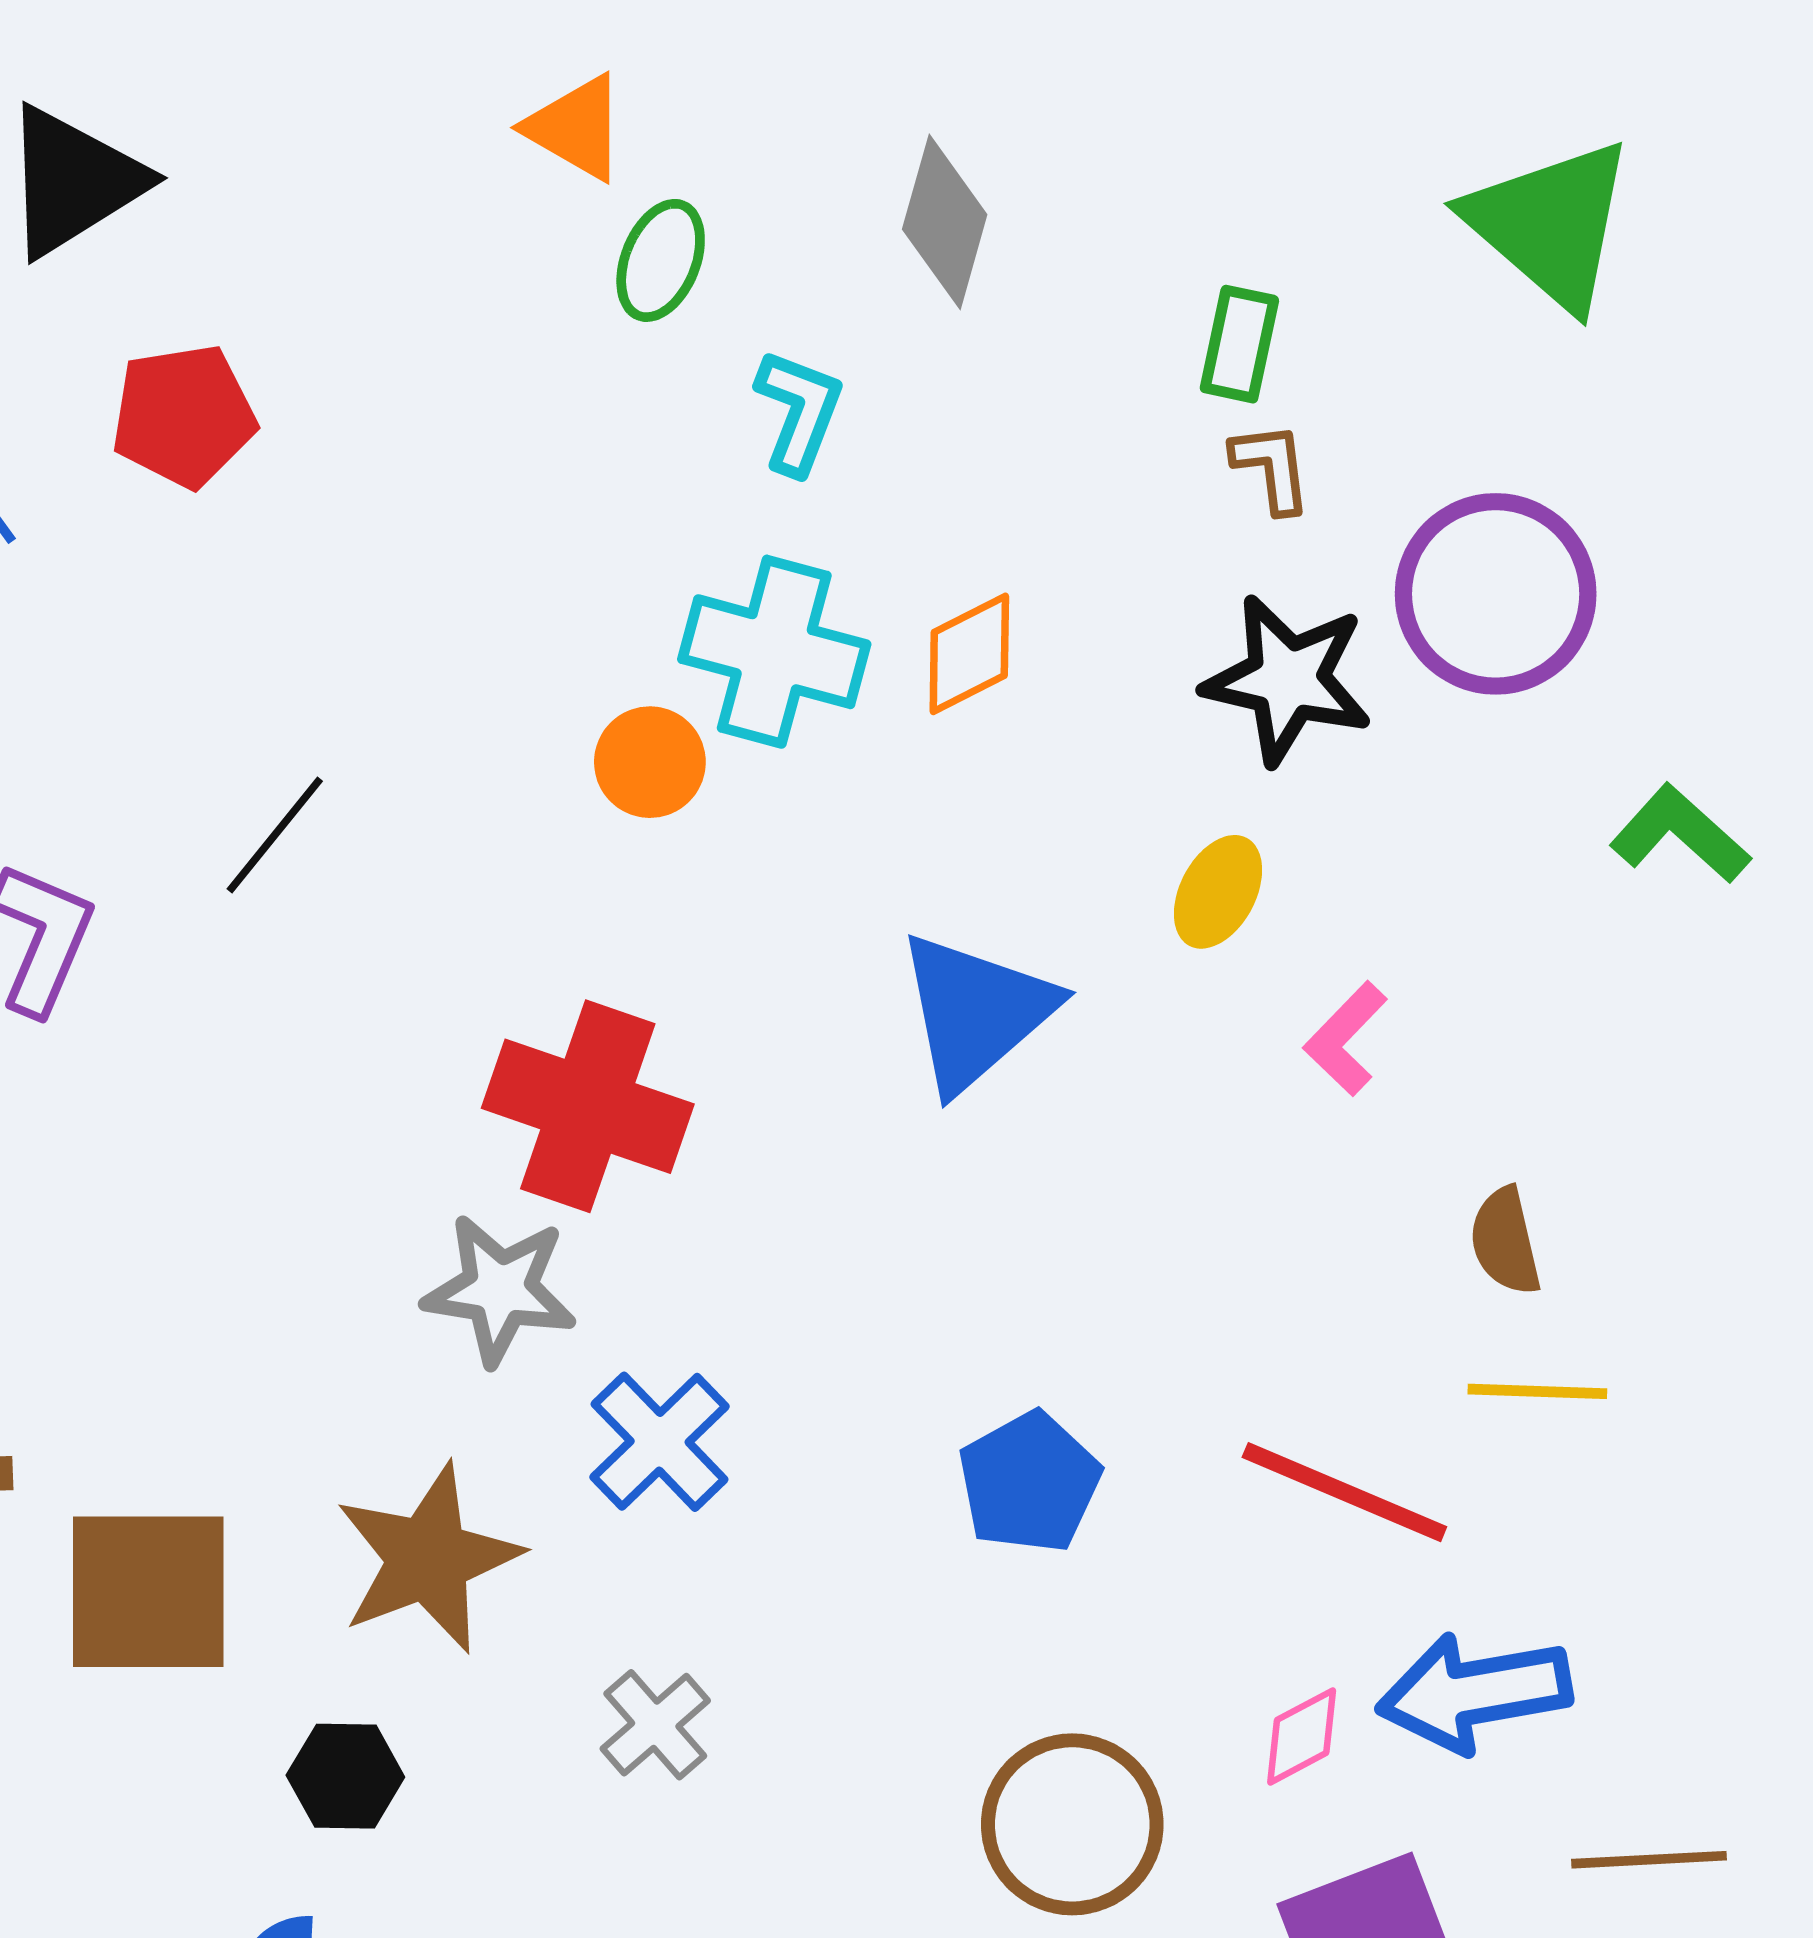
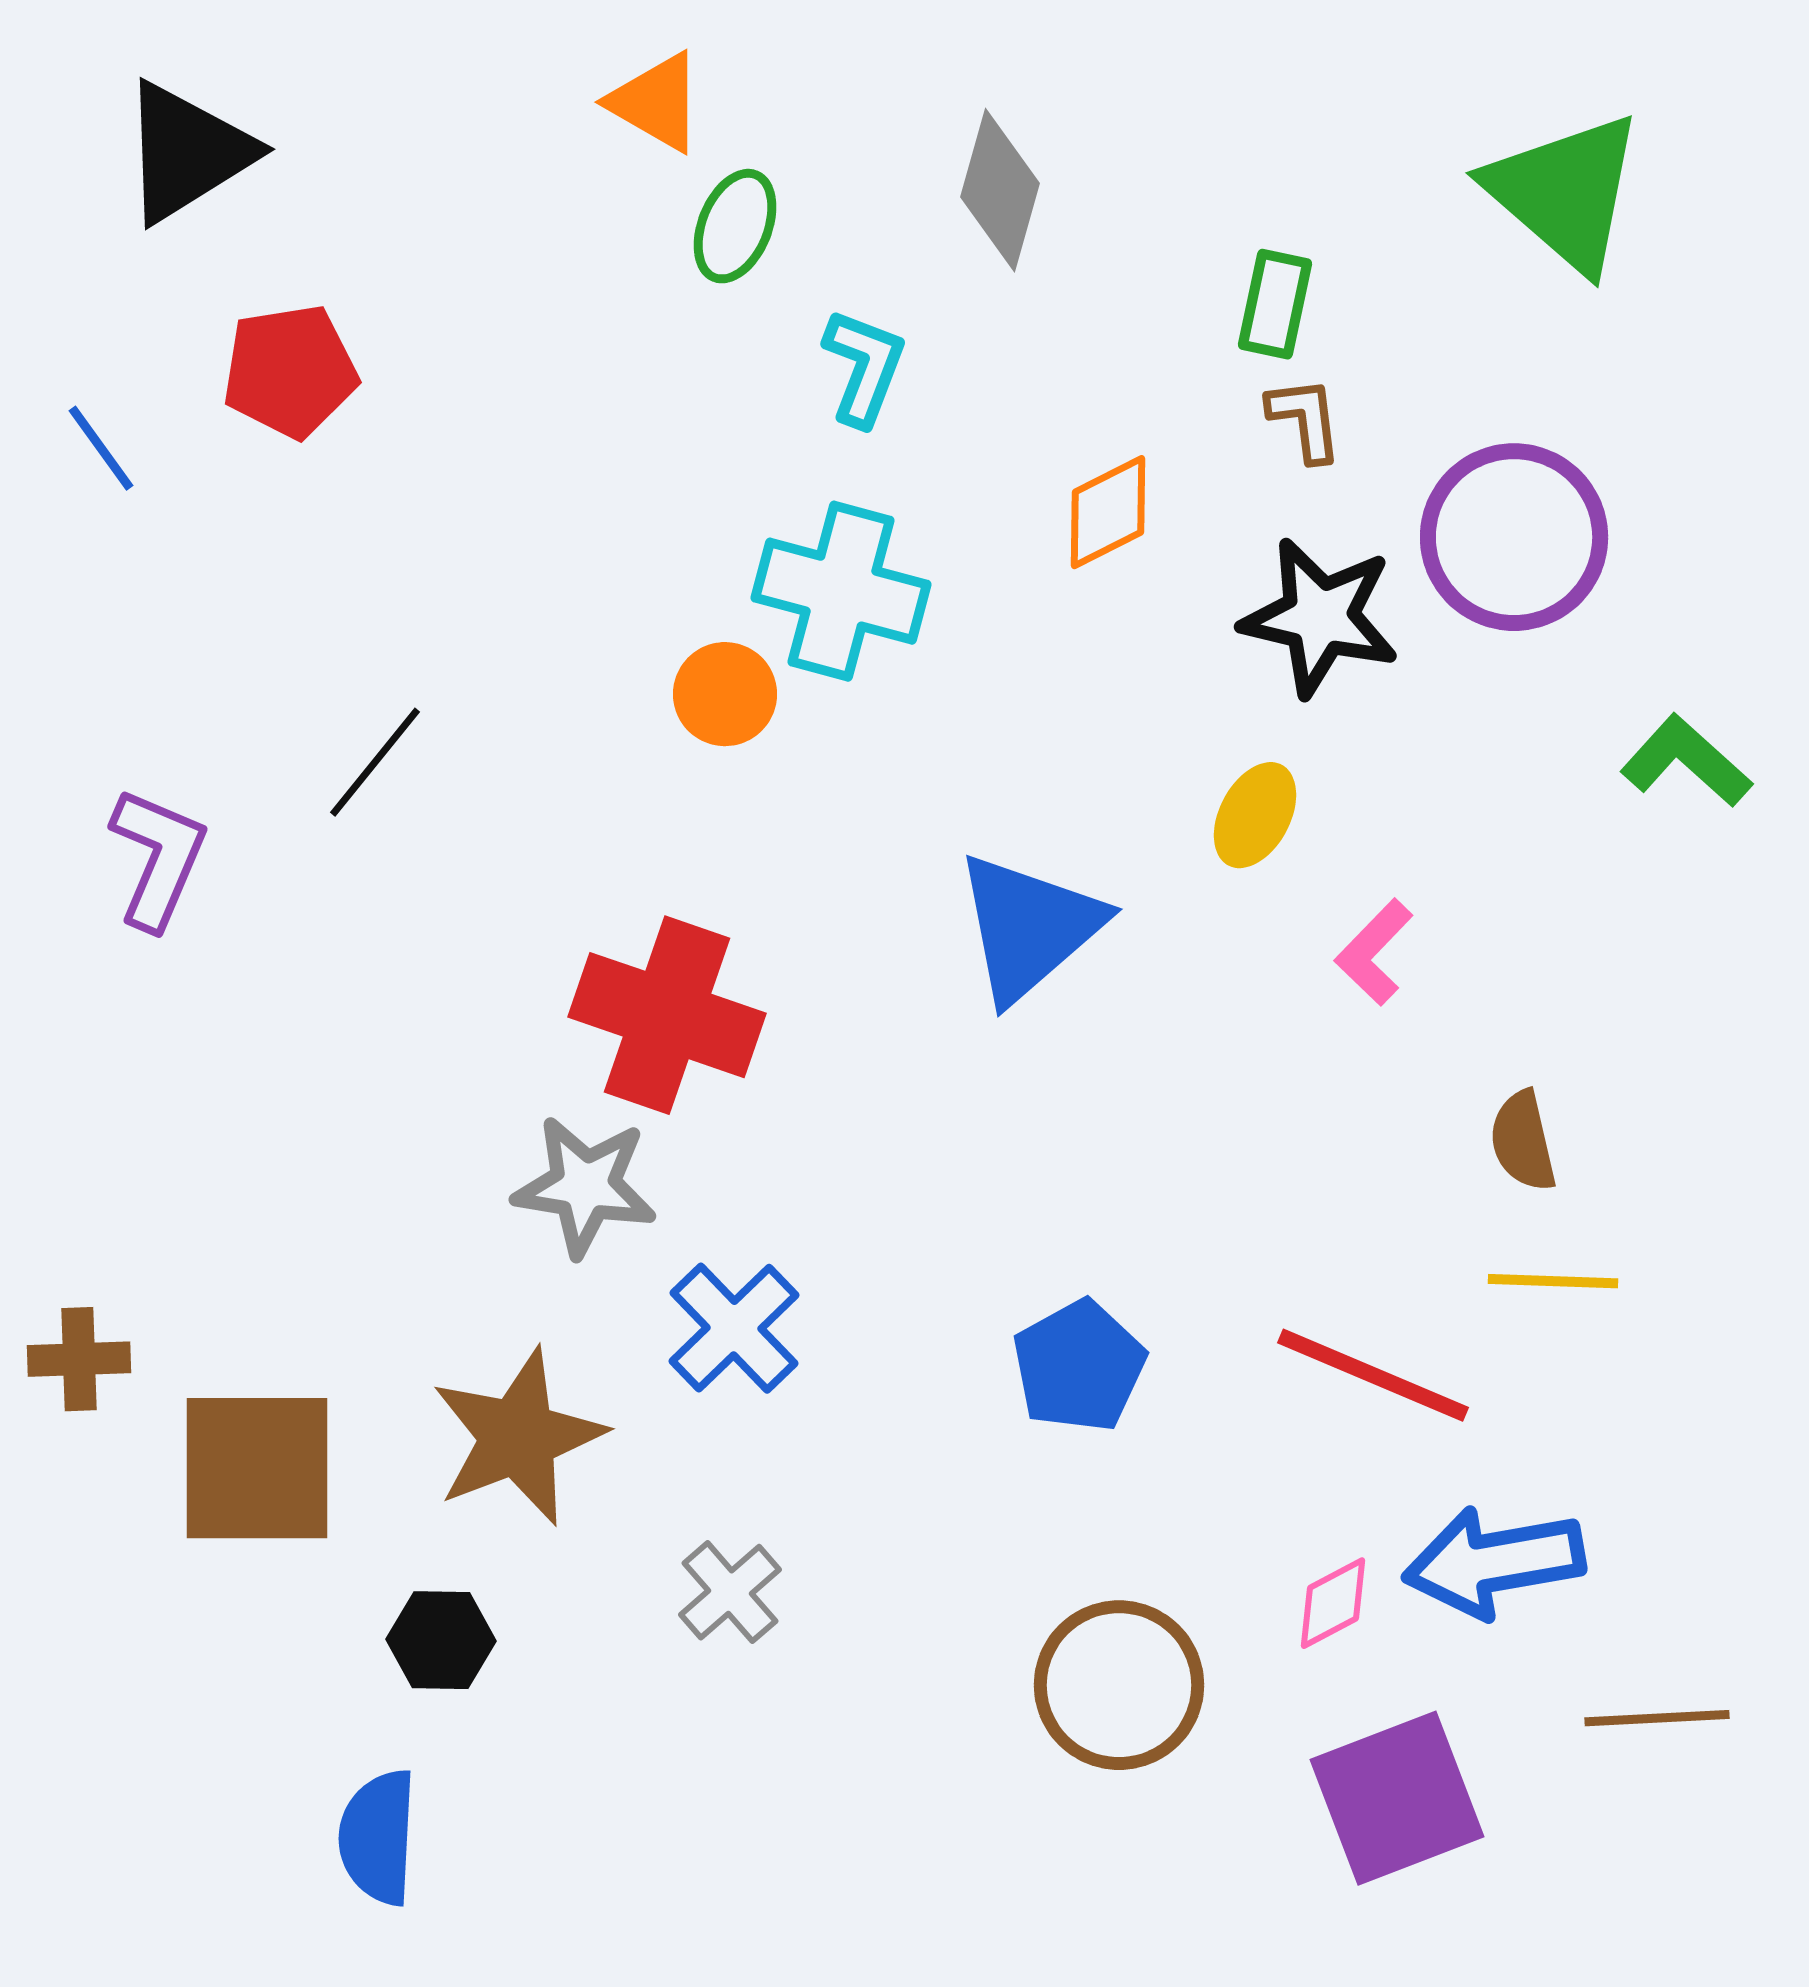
orange diamond: (969, 654) -> (1108, 512), moved

